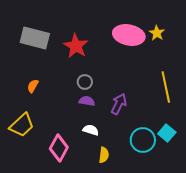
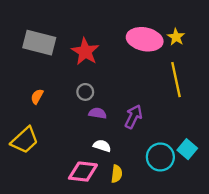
gray circle: (85, 82) -> (85, 92), moved
yellow line: (166, 87) -> (176, 80), moved
pink diamond: (59, 148) -> (83, 172), moved, turned 68

